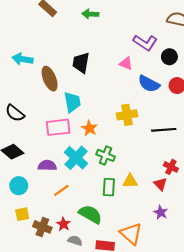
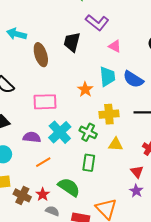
purple L-shape: (145, 43) -> (97, 22), moved
blue semicircle: (149, 84) -> (133, 79), moved
cyan trapezoid: (72, 102) -> (107, 77), moved
yellow cross: (127, 115) -> (109, 114), moved
orange star: (89, 128) -> (85, 89), moved
yellow triangle: (130, 181) -> (116, 144), moved
red triangle: (160, 184) -> (137, 172), moved

